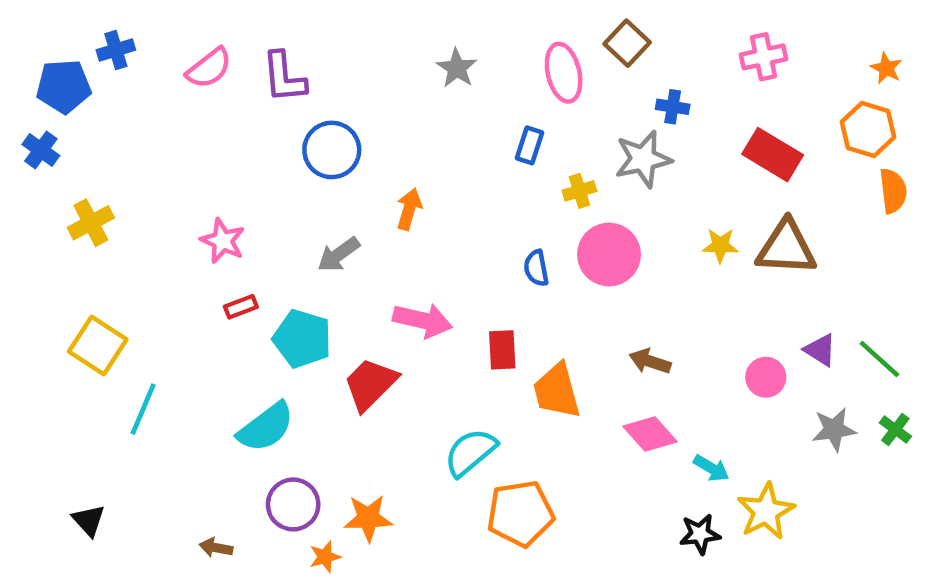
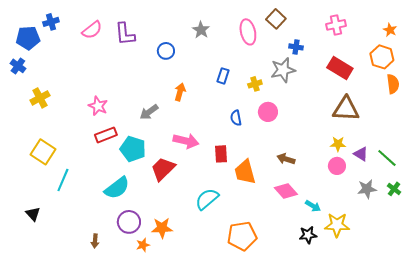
blue rectangle: (529, 145) -> (223, 76), moved
blue circle: (332, 150) -> (166, 51), moved, size x0.7
yellow star: (720, 245) -> (338, 144), moved
pink circle: (609, 255) -> (268, 112), size x0.7
red rectangle: (241, 307) -> (106, 135), size x1.5
yellow star: (766, 511) -> (337, 225), turned 30
orange pentagon: (520, 514) -> (242, 236), moved
black triangle: (89, 520) -> (33, 214), moved
brown arrow: (216, 548) -> (95, 241), turned -96

